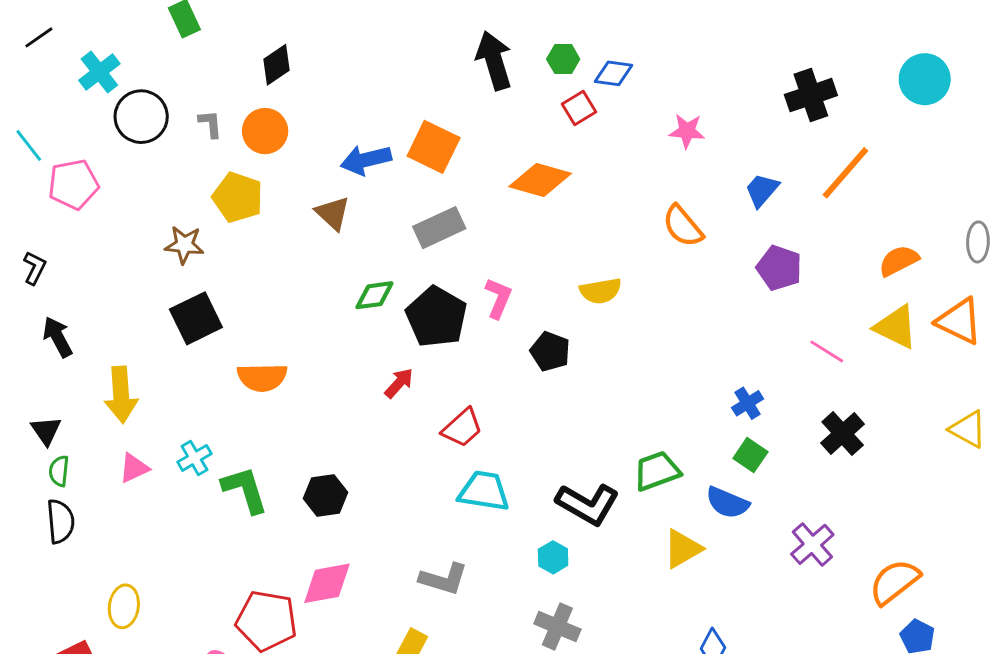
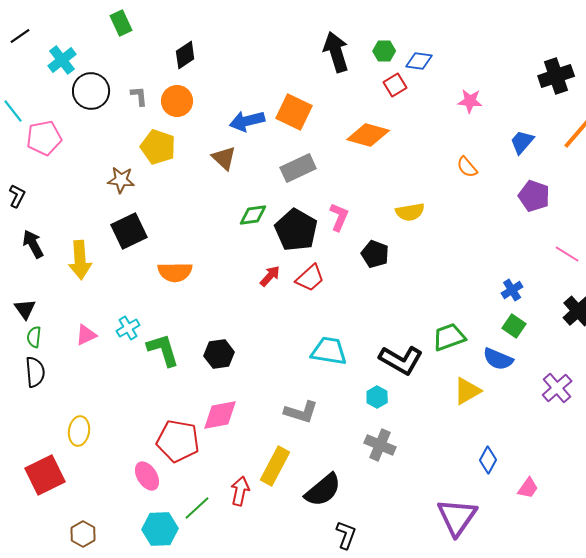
orange semicircle: (683, 226) -> (467, 167), size x0.7
yellow arrow: (121, 395) -> (80, 260), moved
red trapezoid: (462, 428) -> (310, 278), moved

